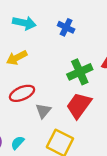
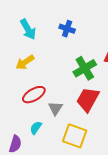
cyan arrow: (24, 23) -> (28, 29), turned 55
cyan semicircle: (18, 143) -> (36, 128), moved

